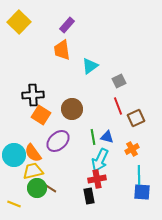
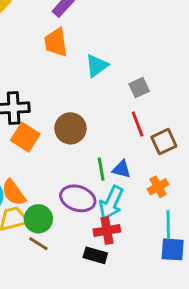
purple ellipse: (58, 141) -> (78, 198), moved, turned 60
green circle: (37, 188) -> (38, 219), moved
black rectangle: (89, 196) -> (95, 255), turned -63

